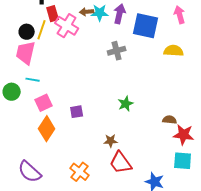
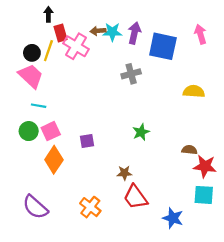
yellow semicircle: (174, 51) -> (194, 91), moved
pink trapezoid: (26, 53) -> (31, 76), turned 120
green circle: (12, 92) -> (29, 131), moved

